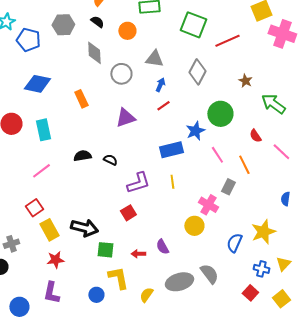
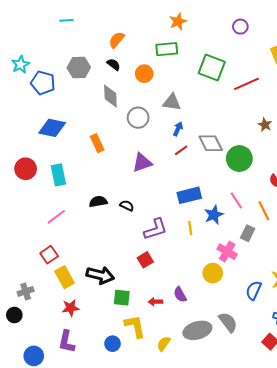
gray diamond: (197, 72) -> (211, 143), moved, turned -55
blue star: (195, 131) -> (214, 215), moved

